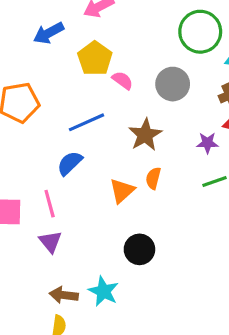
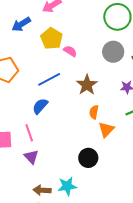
gray circle: (173, 84) -> (113, 52), moved
orange triangle: (122, 191) -> (106, 130), moved
cyan star: (104, 291) -> (67, 186), turned -30

